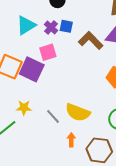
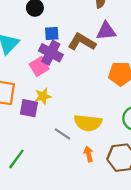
purple cross: (51, 27) -> (51, 53), moved, size x1.5
purple square: (32, 69) -> (29, 108), moved, size x0.7
yellow star: (24, 108) -> (43, 96), moved

